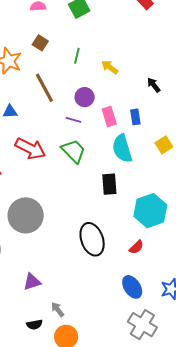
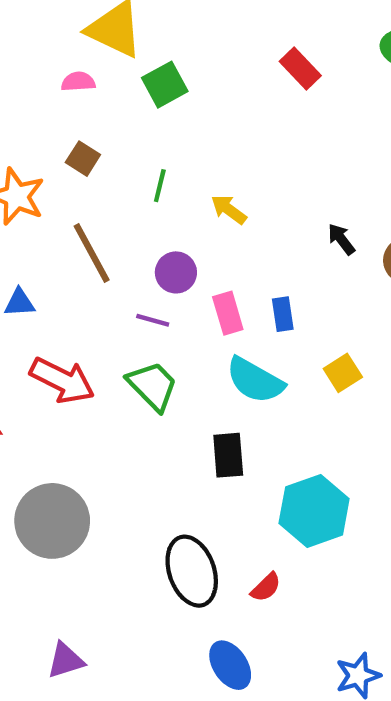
black arrow: (154, 85) -> (341, 239), moved
cyan semicircle: (122, 148) -> (255, 380), turned -44
red semicircle: (136, 247) -> (266, 587), moved
blue ellipse: (132, 287) -> (230, 665), moved

